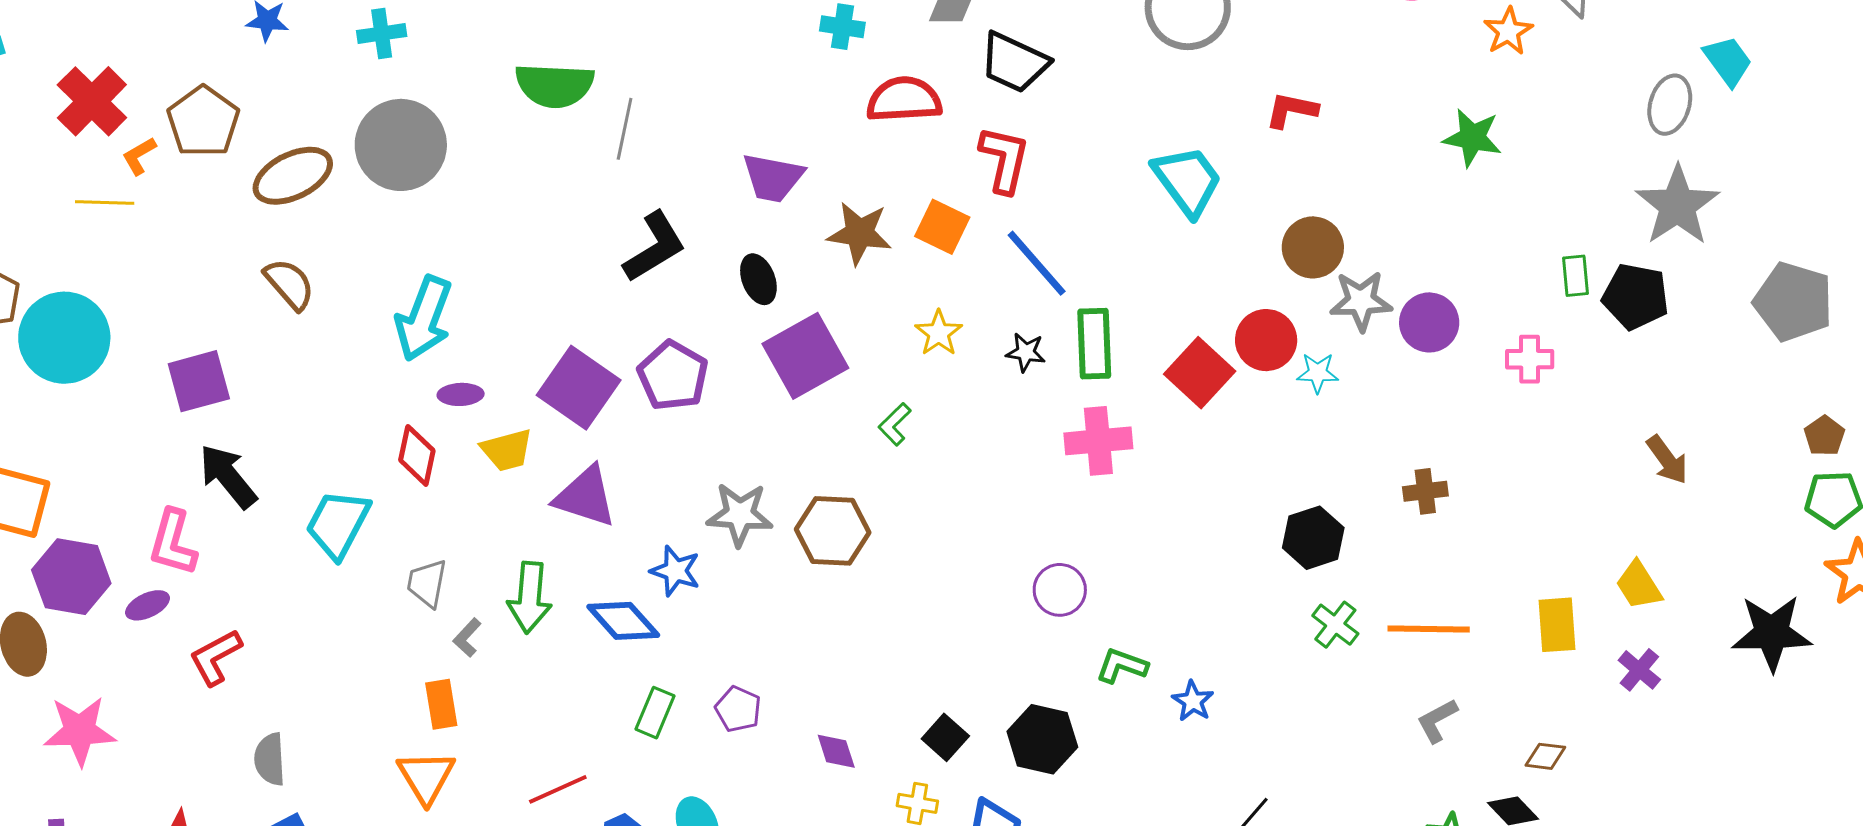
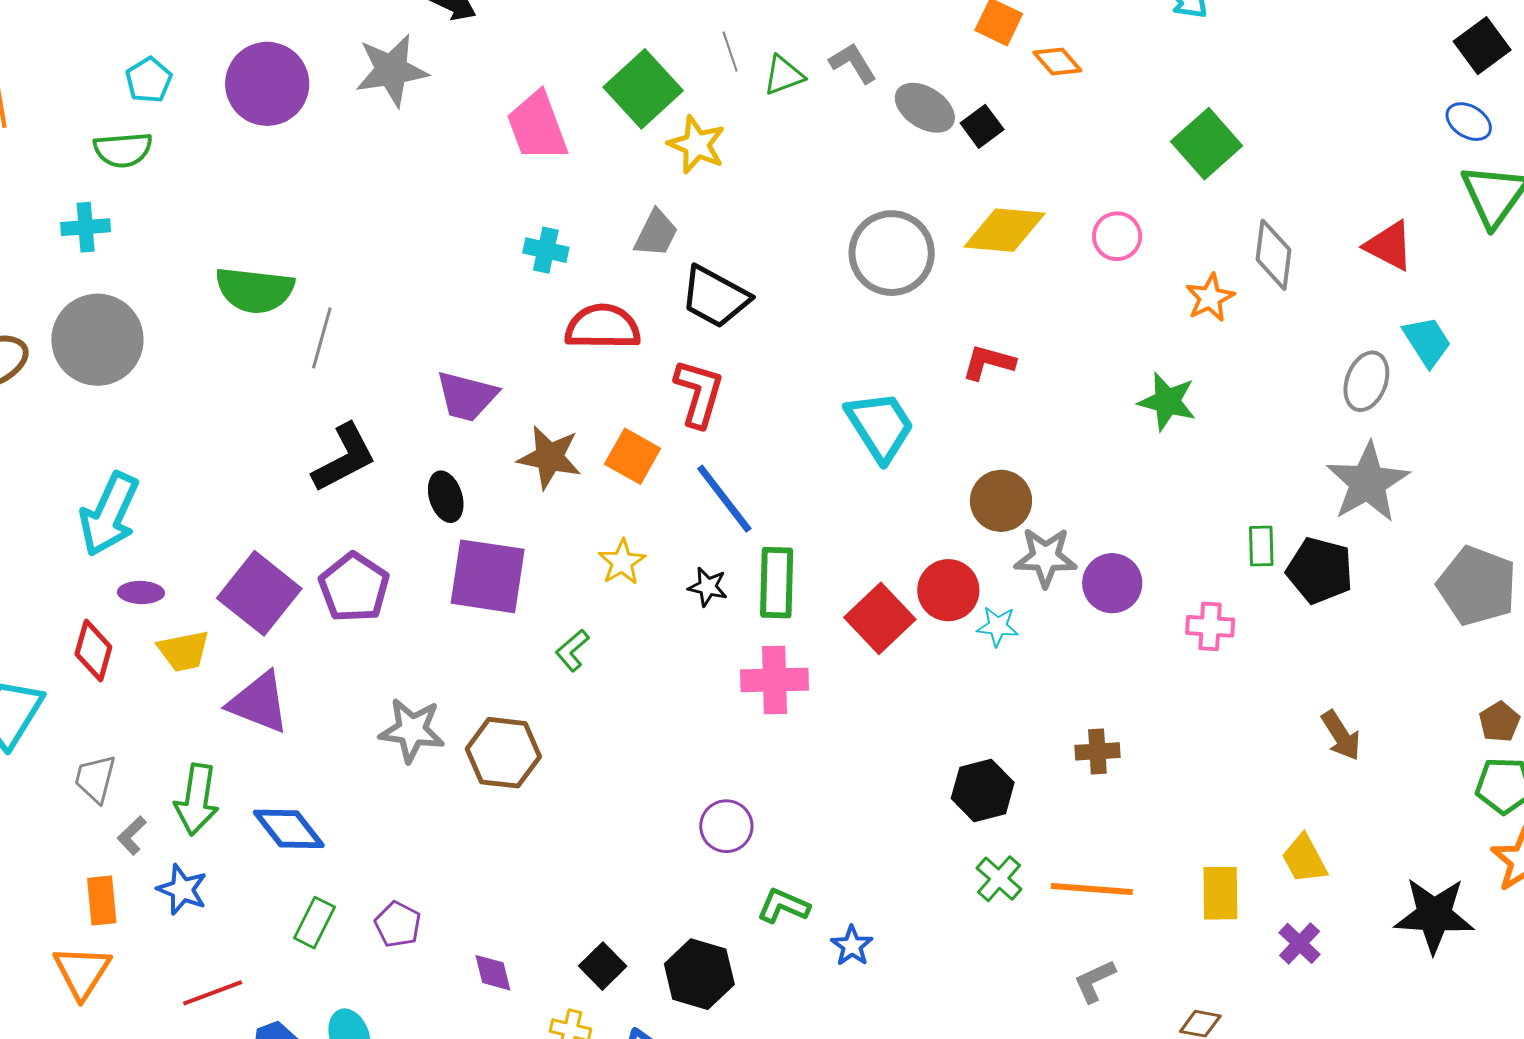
purple square: (805, 356) -> (488, 576), turned 34
blue star: (675, 571) -> (182, 890), moved

